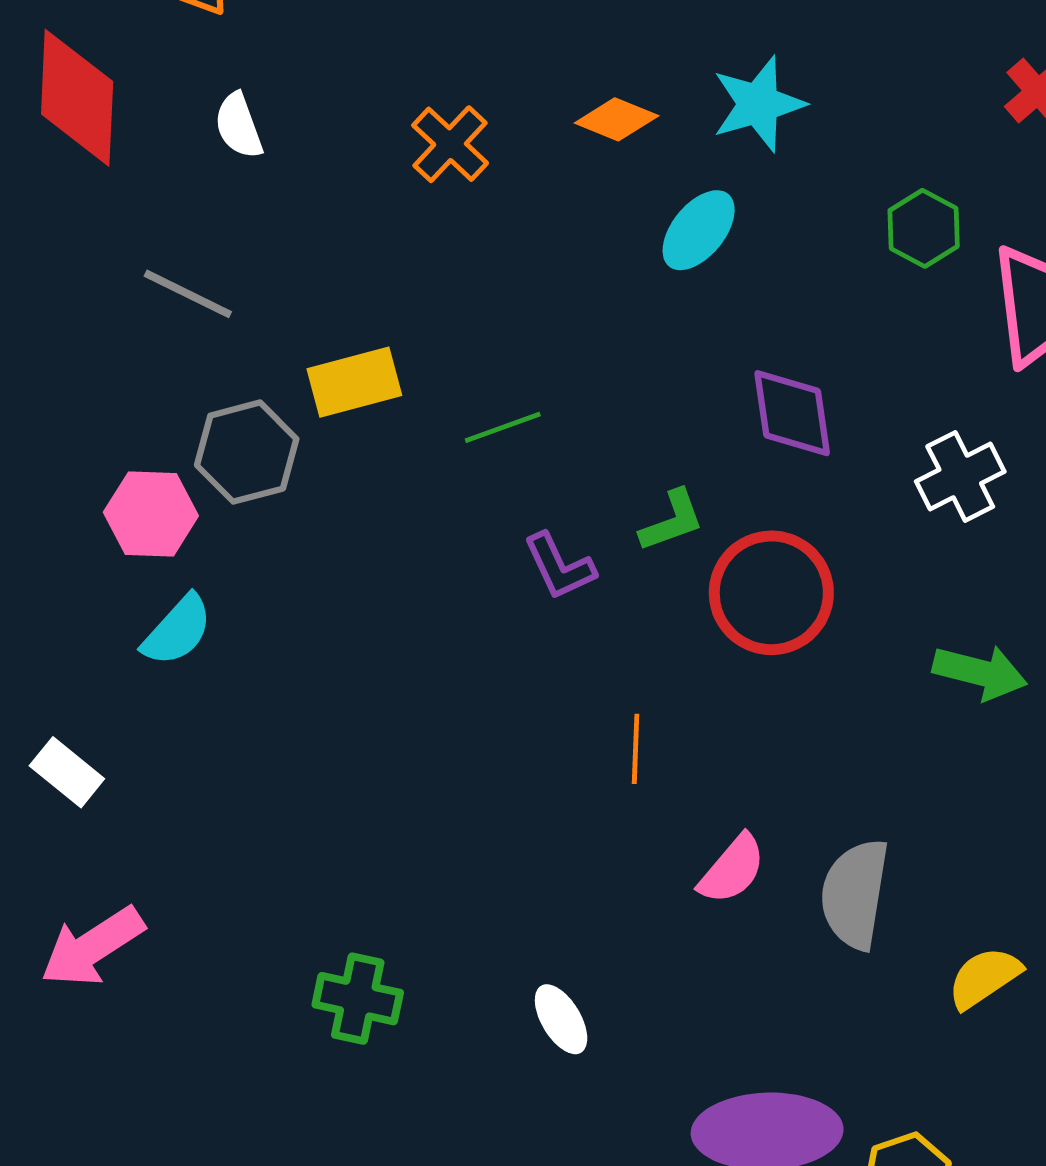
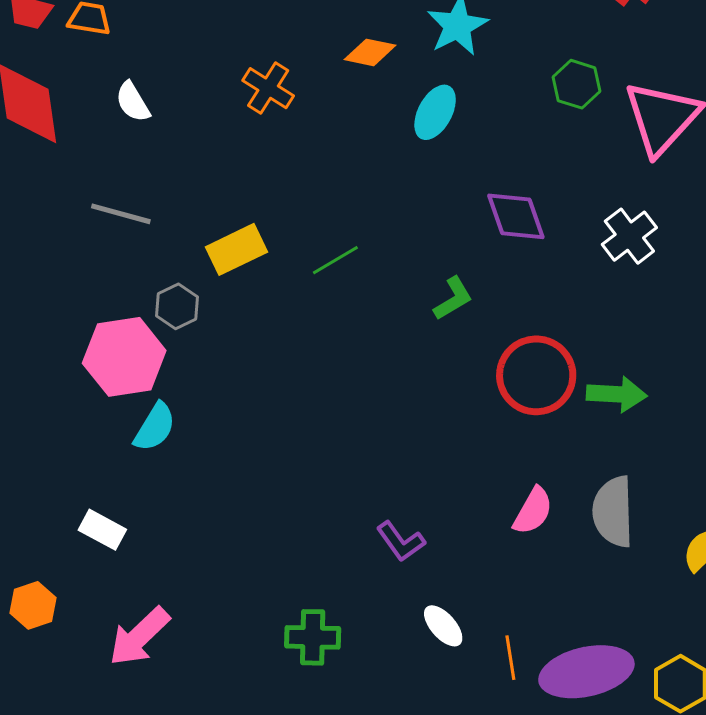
gray hexagon: (247, 452) -> (177, 306), size x0.7
pink hexagon: (151, 514) -> (124, 357), size x1.4
purple L-shape: (559, 566) -> (401, 541), moved
red circle: (771, 593) -> (536, 375), moved
green arrow: (980, 672) -> (617, 394), moved
orange line: (636, 749) -> (510, 658), moved

